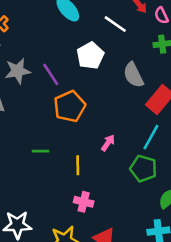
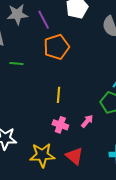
pink arrow: (108, 143) -> (87, 121), moved
green line: (40, 151) -> (16, 63), moved

